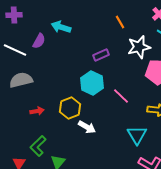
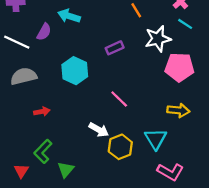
cyan hexagon: (92, 83) -> (75, 71), moved
pink line: (121, 96) -> (119, 99), moved
yellow hexagon: (70, 108) -> (120, 147), moved

